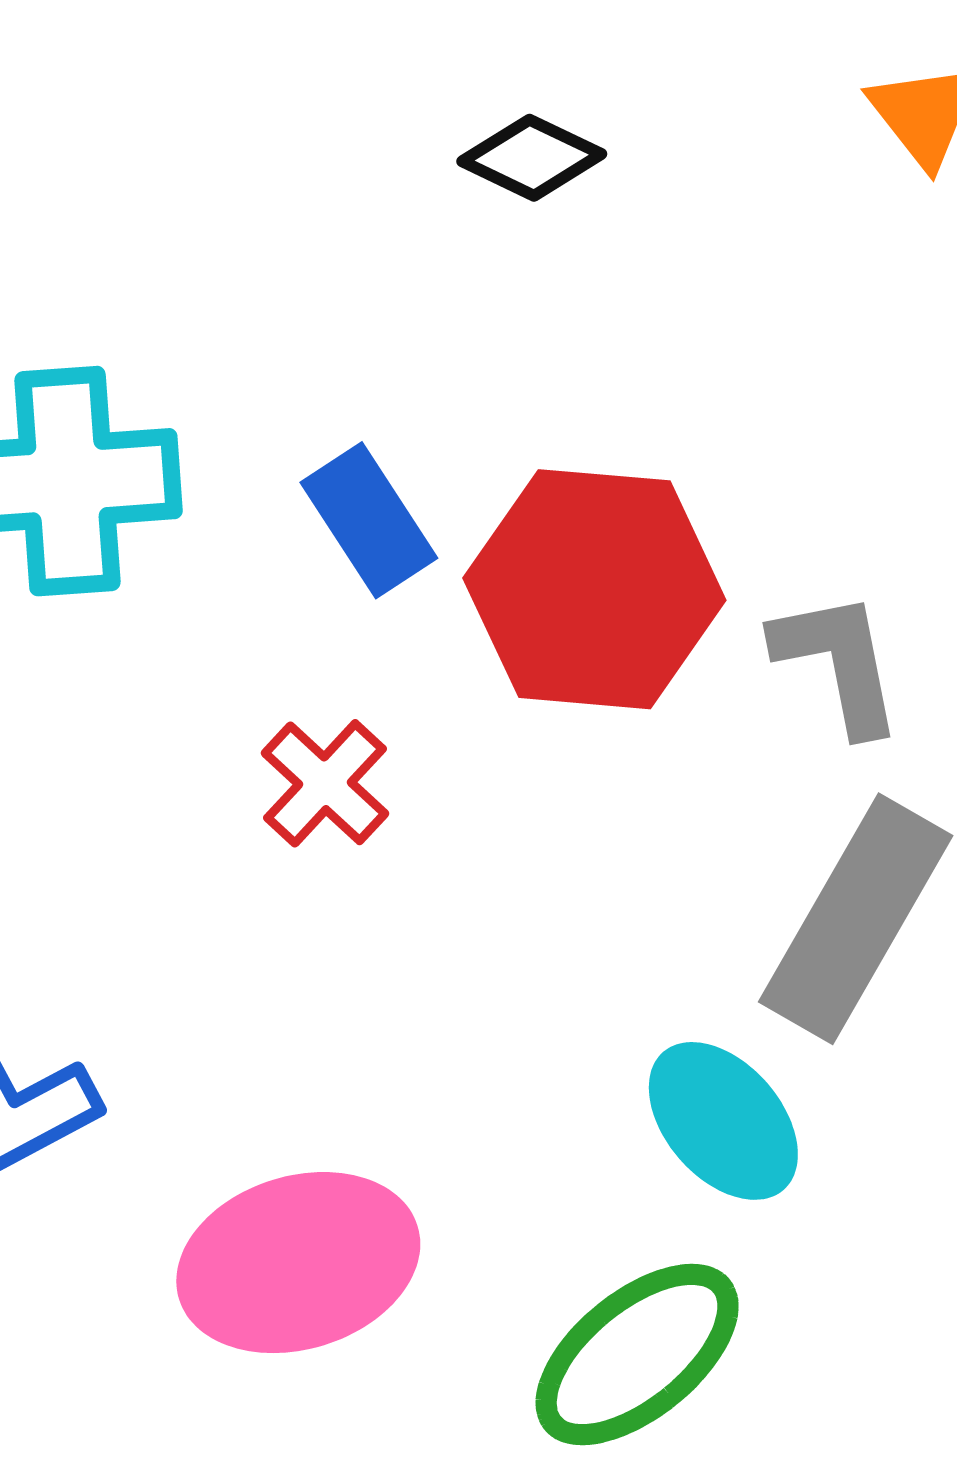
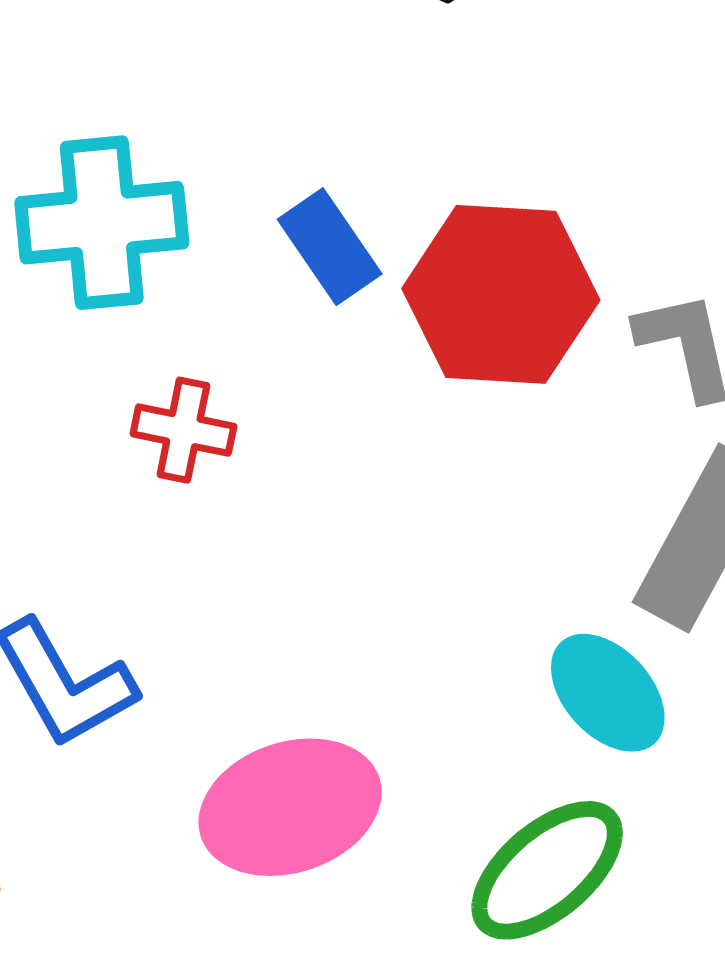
red cross: (325, 783) -> (183, 430), moved, turned -30

